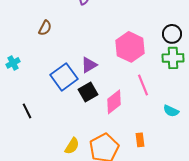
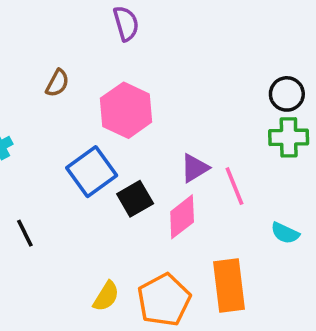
pink hexagon: (130, 47) -> (126, 110), moved
purple triangle: (89, 65) -> (195, 168), moved
orange rectangle: (140, 140) -> (229, 285), size x2.0

